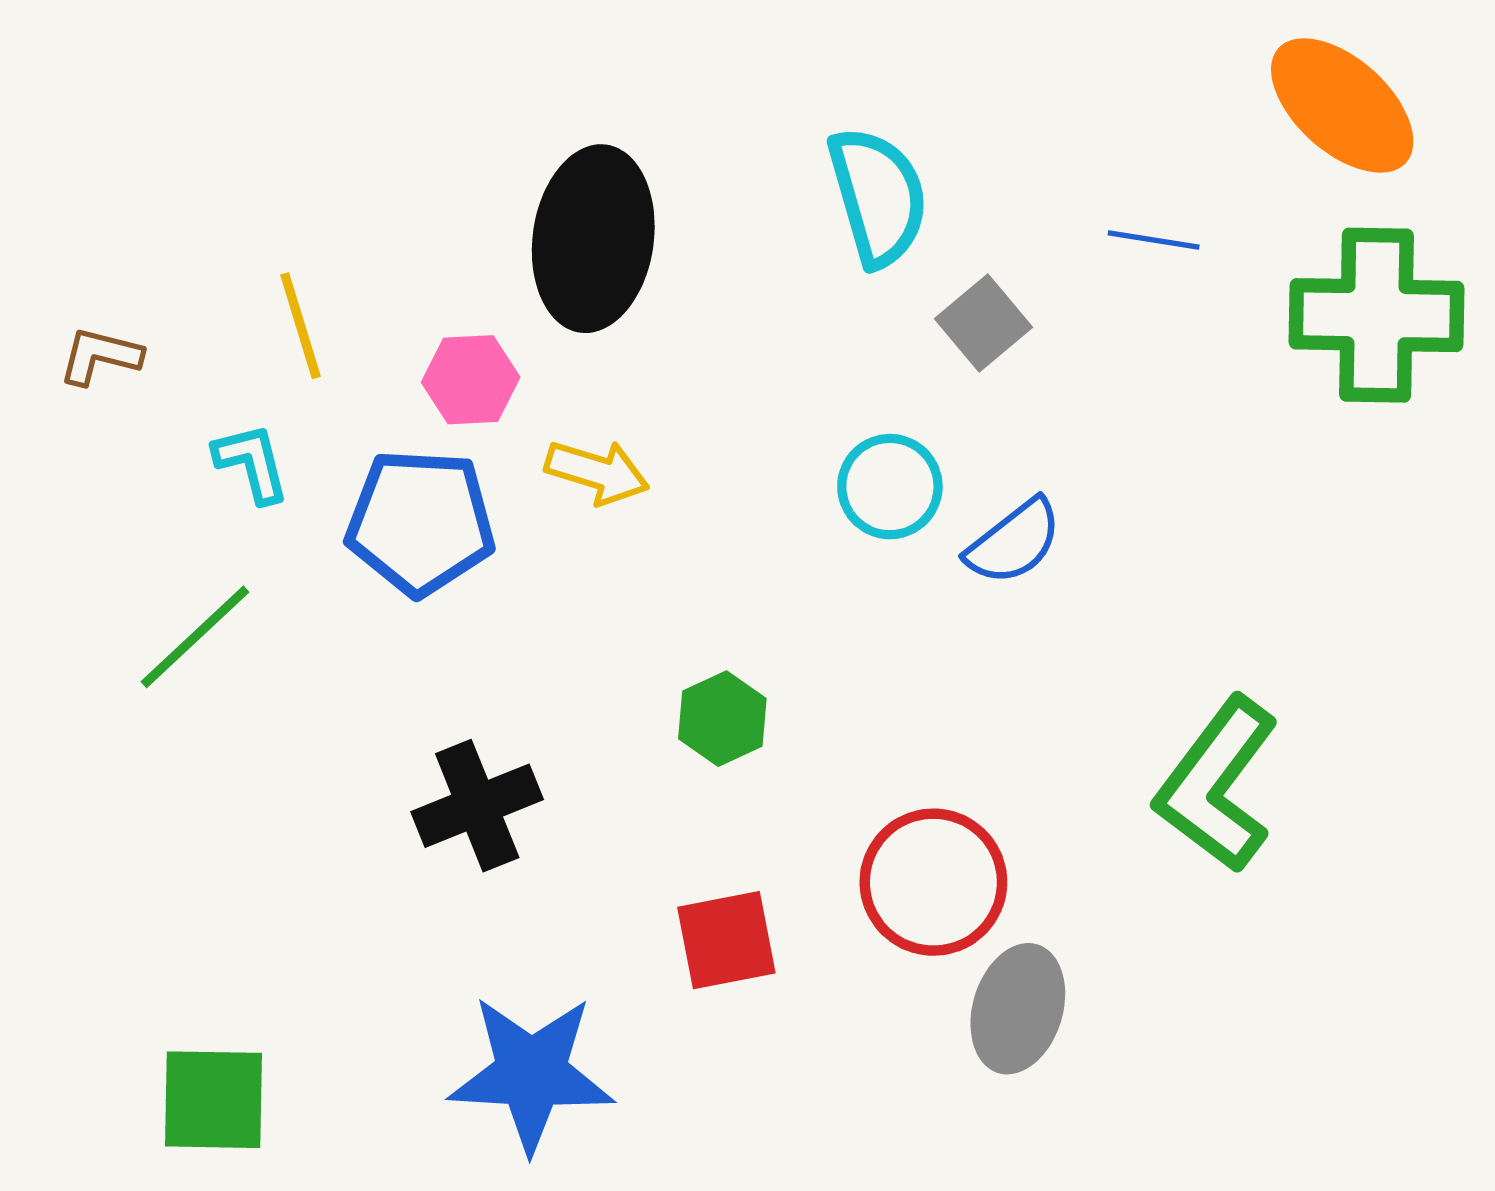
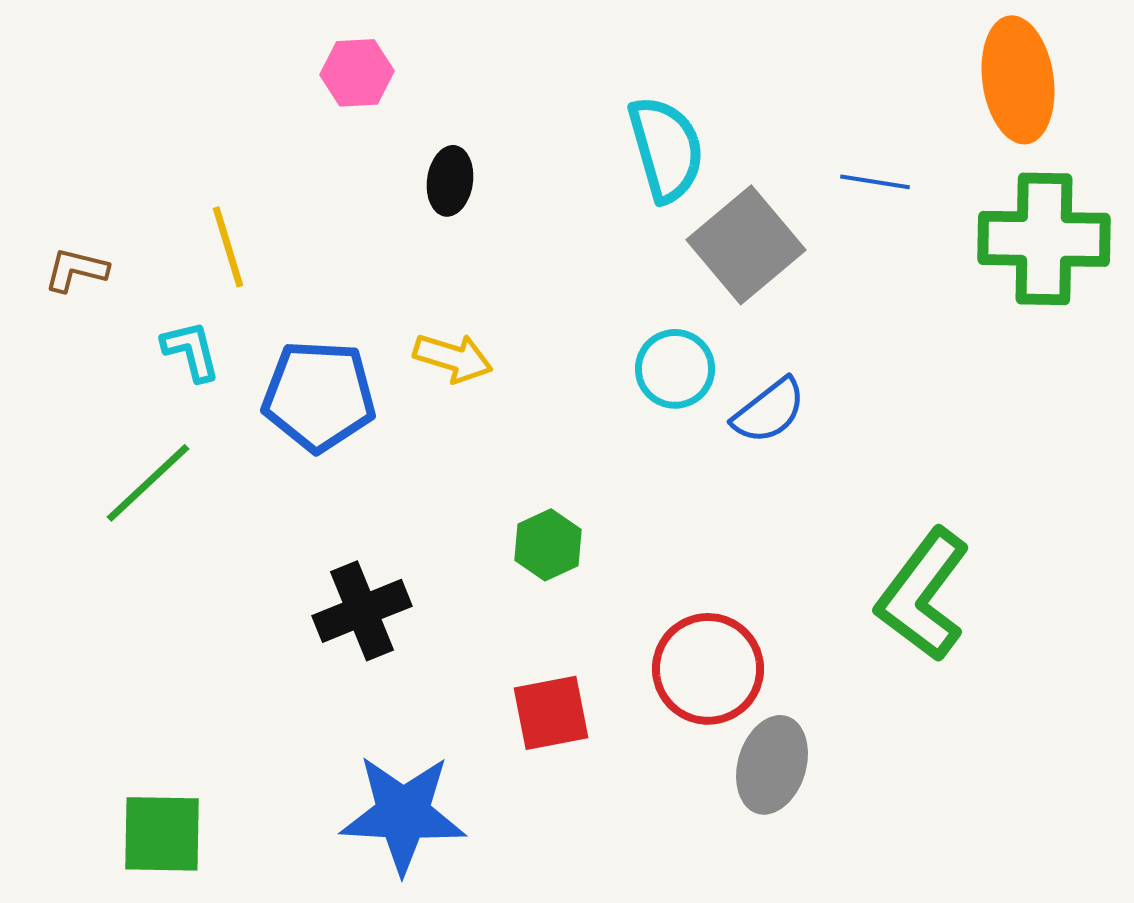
orange ellipse: (1342, 105) -> (1018, 80), turned 40
black ellipse: (593, 239) -> (450, 181), size x0.5
gray square: (984, 323) -> (746, 245), size x1.6
pink hexagon: (471, 380) -> (357, 73), moved

